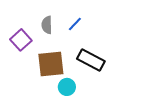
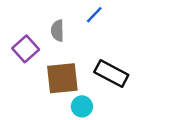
blue line: (75, 24) -> (94, 15), moved

